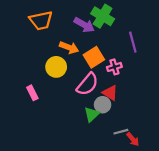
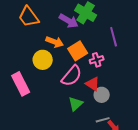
orange trapezoid: (41, 21) -> (29, 17), turned 65
pink rectangle: (32, 93) -> (21, 84), size x1.6
gray circle: (103, 105) -> (102, 95), moved

